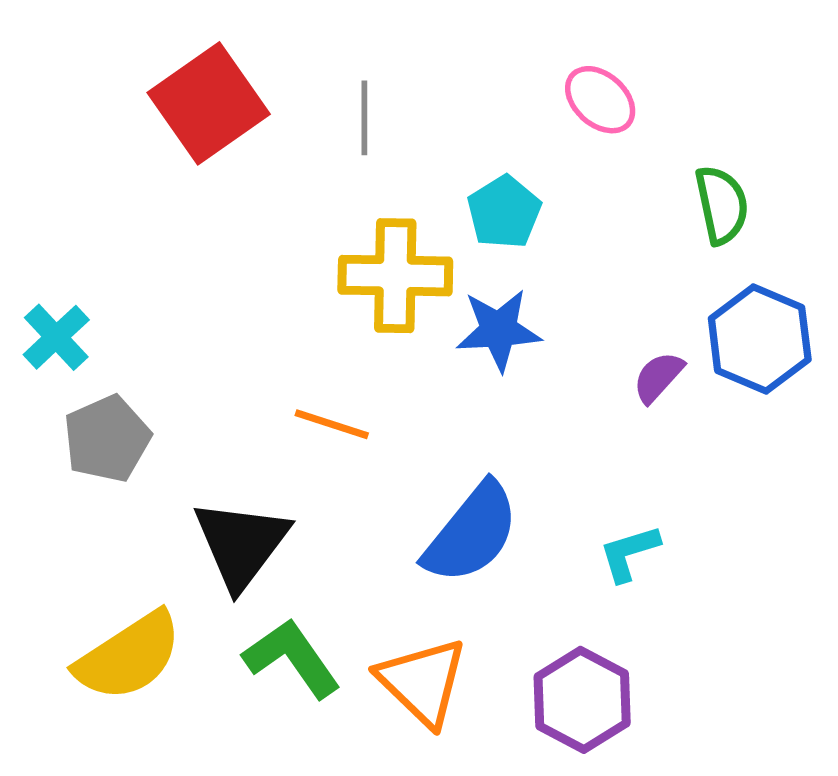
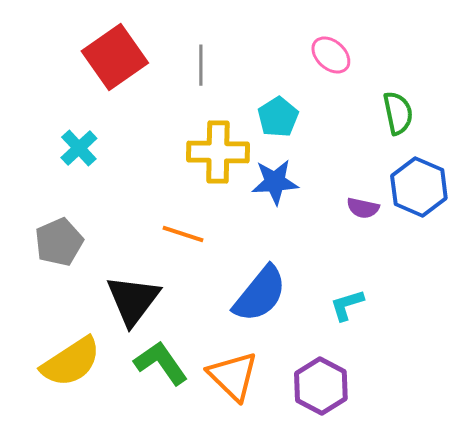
cyan cross: (56, 337) -> (79, 148), moved
purple semicircle: (658, 377) -> (363, 208), turned -120

